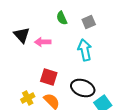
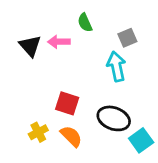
gray square: (89, 22) -> (127, 38), moved
pink arrow: (43, 42) -> (59, 42), moved

